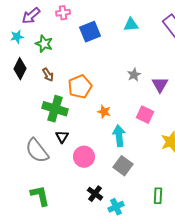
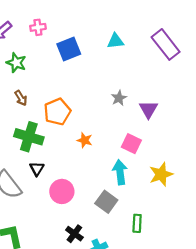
cyan arrow: (119, 136) -> (120, 172), moved
green rectangle: (158, 196) -> (137, 223), moved

